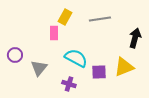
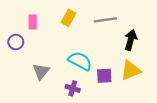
pink rectangle: (54, 33) -> (33, 22), moved
black arrow: (135, 38) -> (131, 40), moved
purple circle: (15, 55) -> (16, 42), moved

